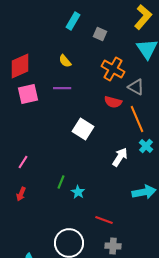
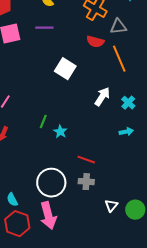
gray triangle: (136, 87) -> (118, 27), turned -36
cyan cross: (146, 146) -> (128, 103), moved
cyan arrow: (144, 192) -> (126, 132), size x0.6
gray cross: (113, 246) -> (86, 182), moved

